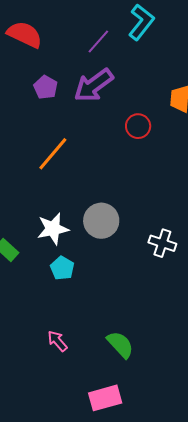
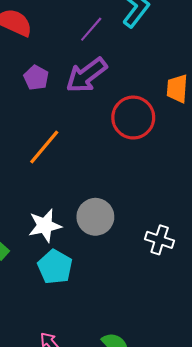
red circle: (138, 126) -> (133, 118), size x1.6
cyan pentagon: (62, 268) -> (55, 267), size x1.4

